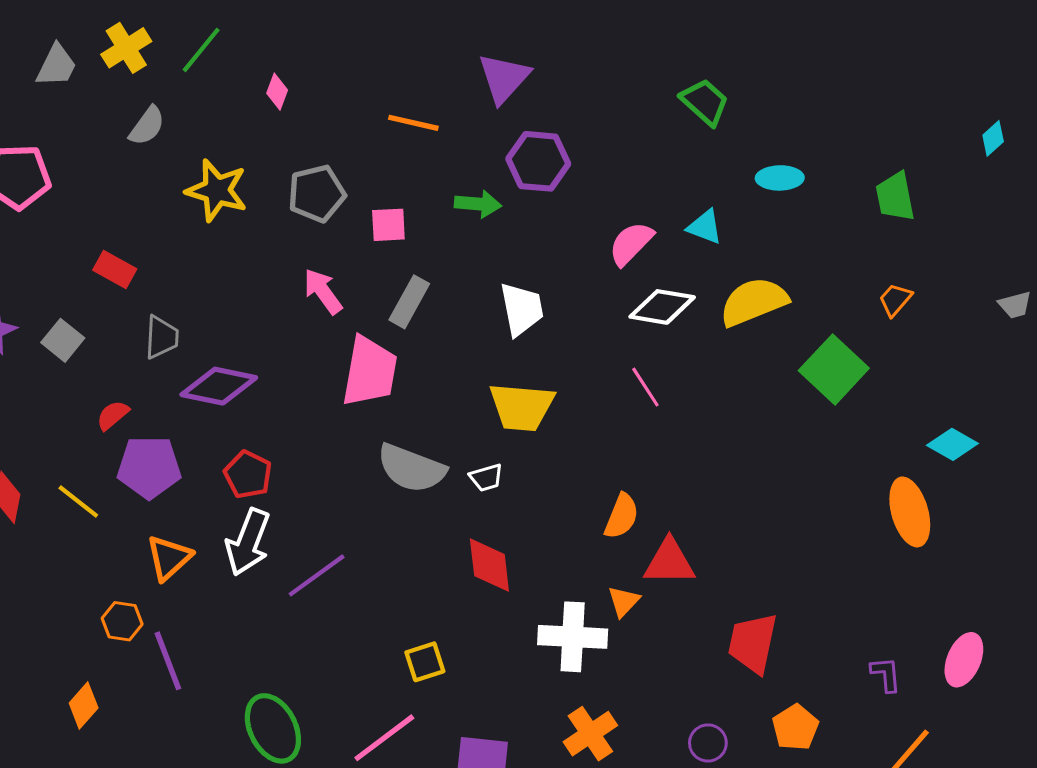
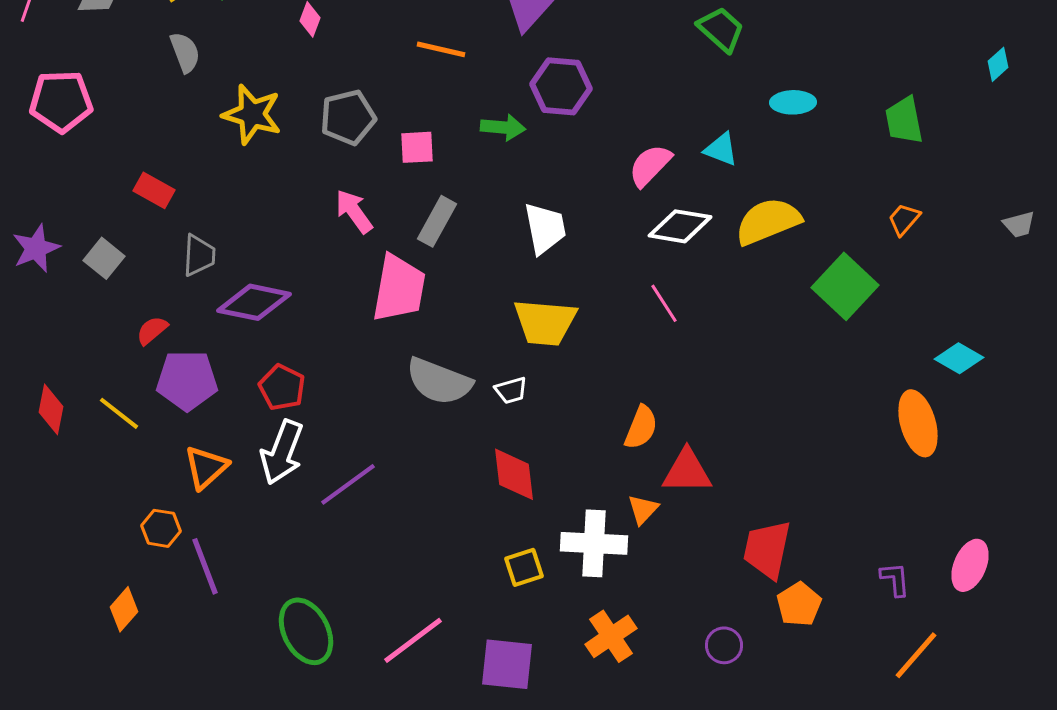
gray semicircle: (147, 126) -> (185, 52), turned -57
yellow square: (425, 662) -> (524, 567), moved
orange pentagon: (795, 727) -> (799, 604), moved

